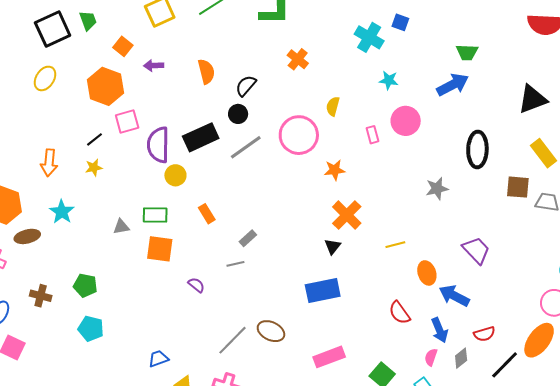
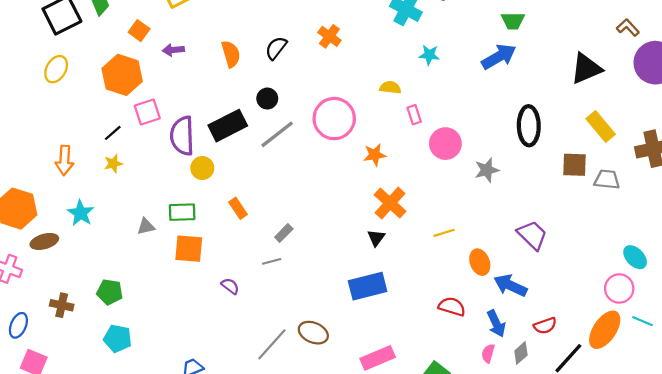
black semicircle: (246, 86) -> (276, 48), moved
yellow semicircle: (333, 106) -> (390, 87), moved, turned 84
pink circle: (406, 121) -> (445, 144), moved
red semicircle: (399, 313) -> (452, 307), turned 145

